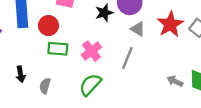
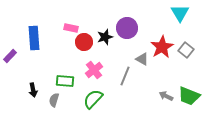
red circle: (48, 26) -> (84, 42), moved
gray triangle: (138, 29) -> (142, 59), moved
green rectangle: (58, 49) -> (65, 81), moved

